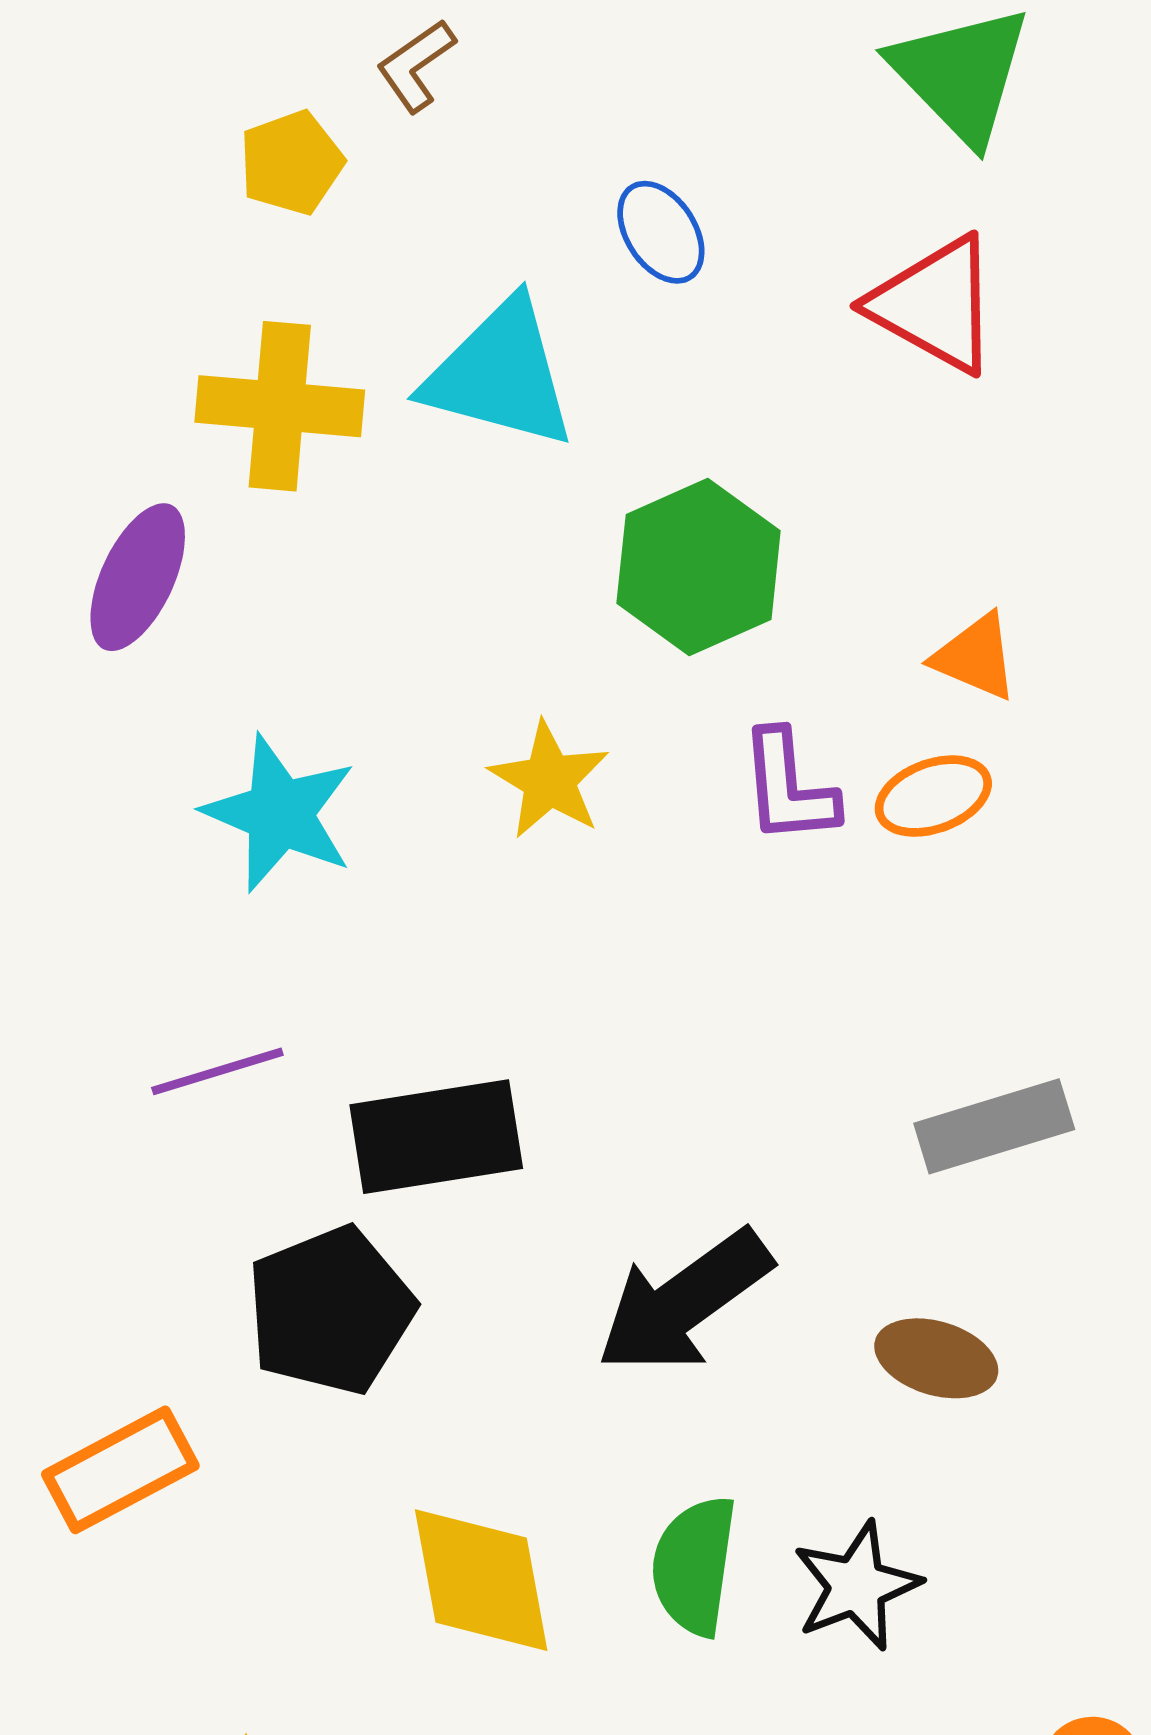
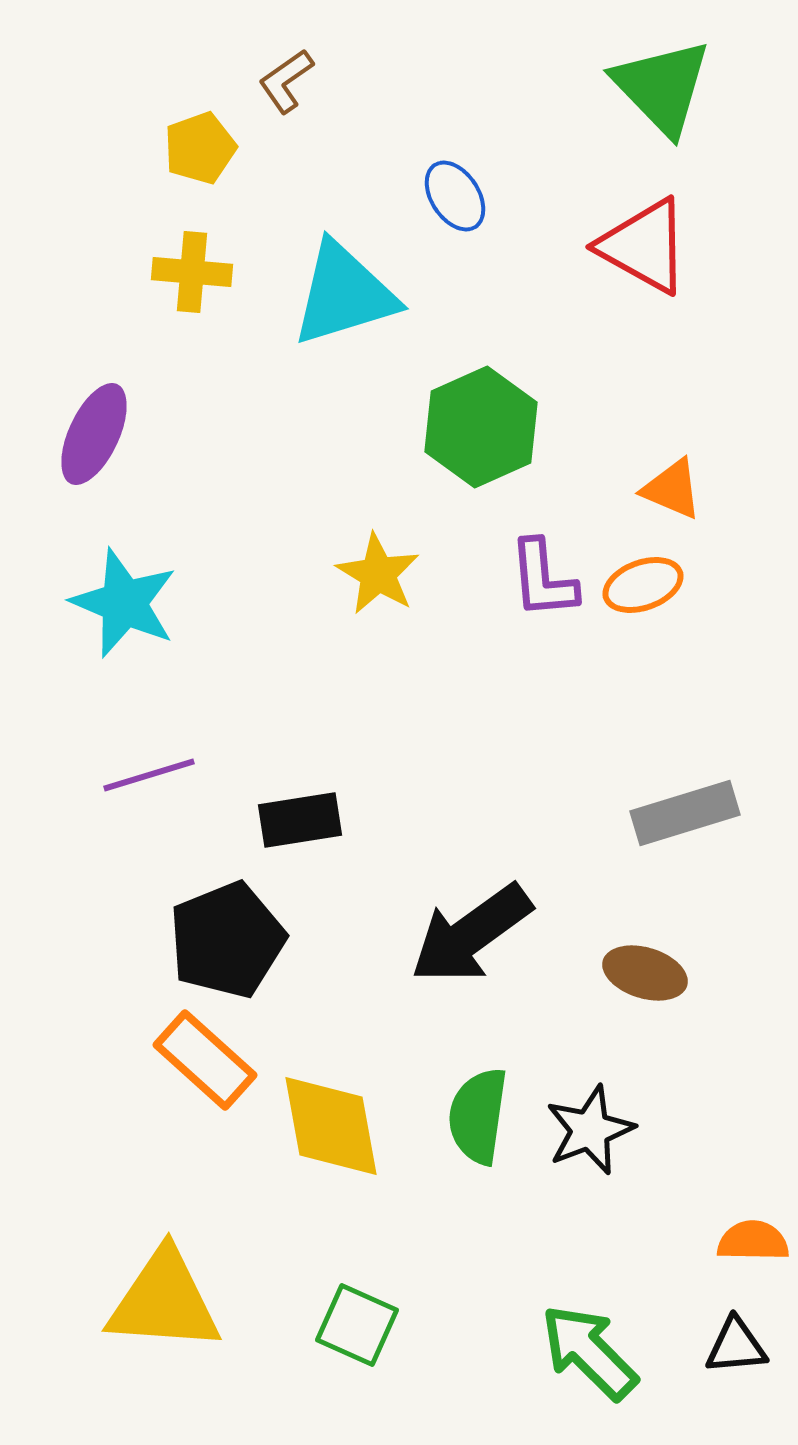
cyan triangle: (500, 374) -> (344, 294), turned -32
yellow cross: (280, 406) -> (192, 272), moved, size x0.7
cyan star: (280, 813) -> (124, 603), moved
black rectangle: (436, 1137) -> (300, 820), size x0.7
orange rectangle: (120, 1470) -> (205, 1060), moved, turned 70

